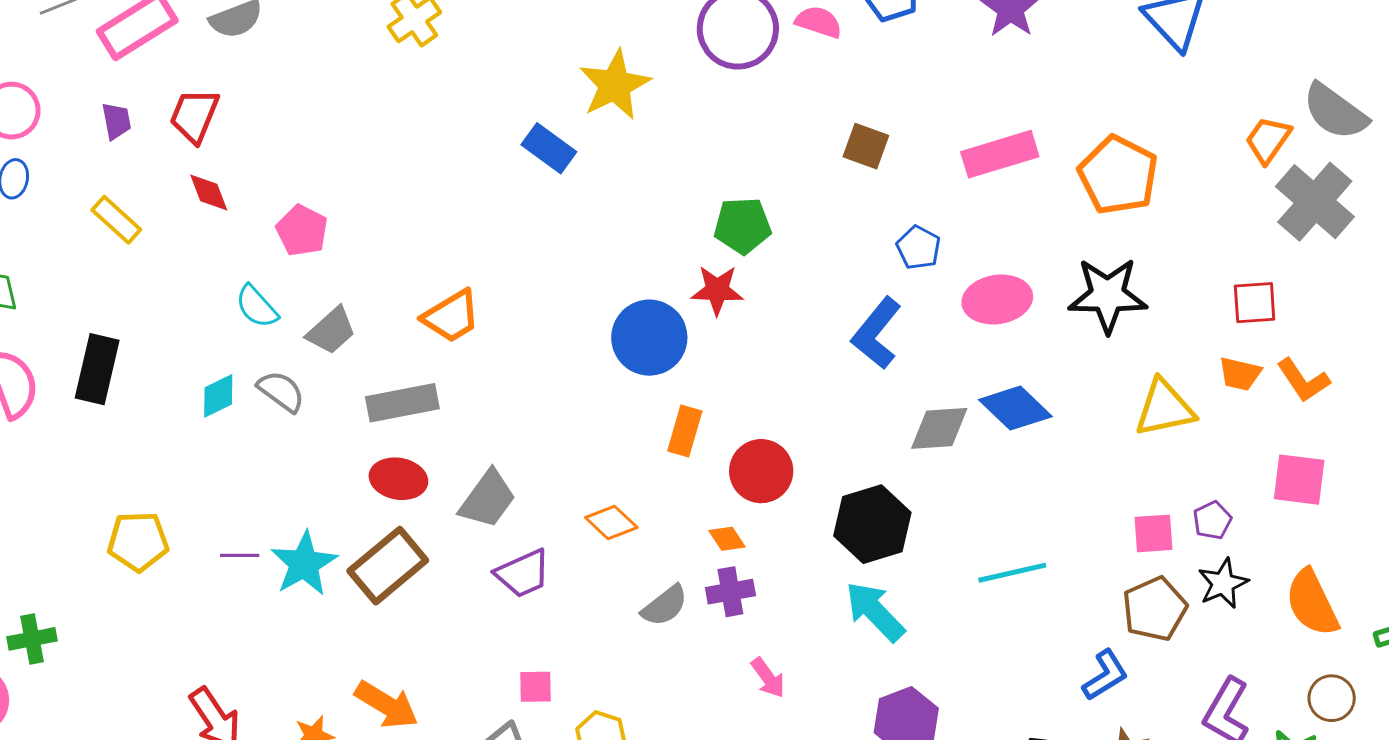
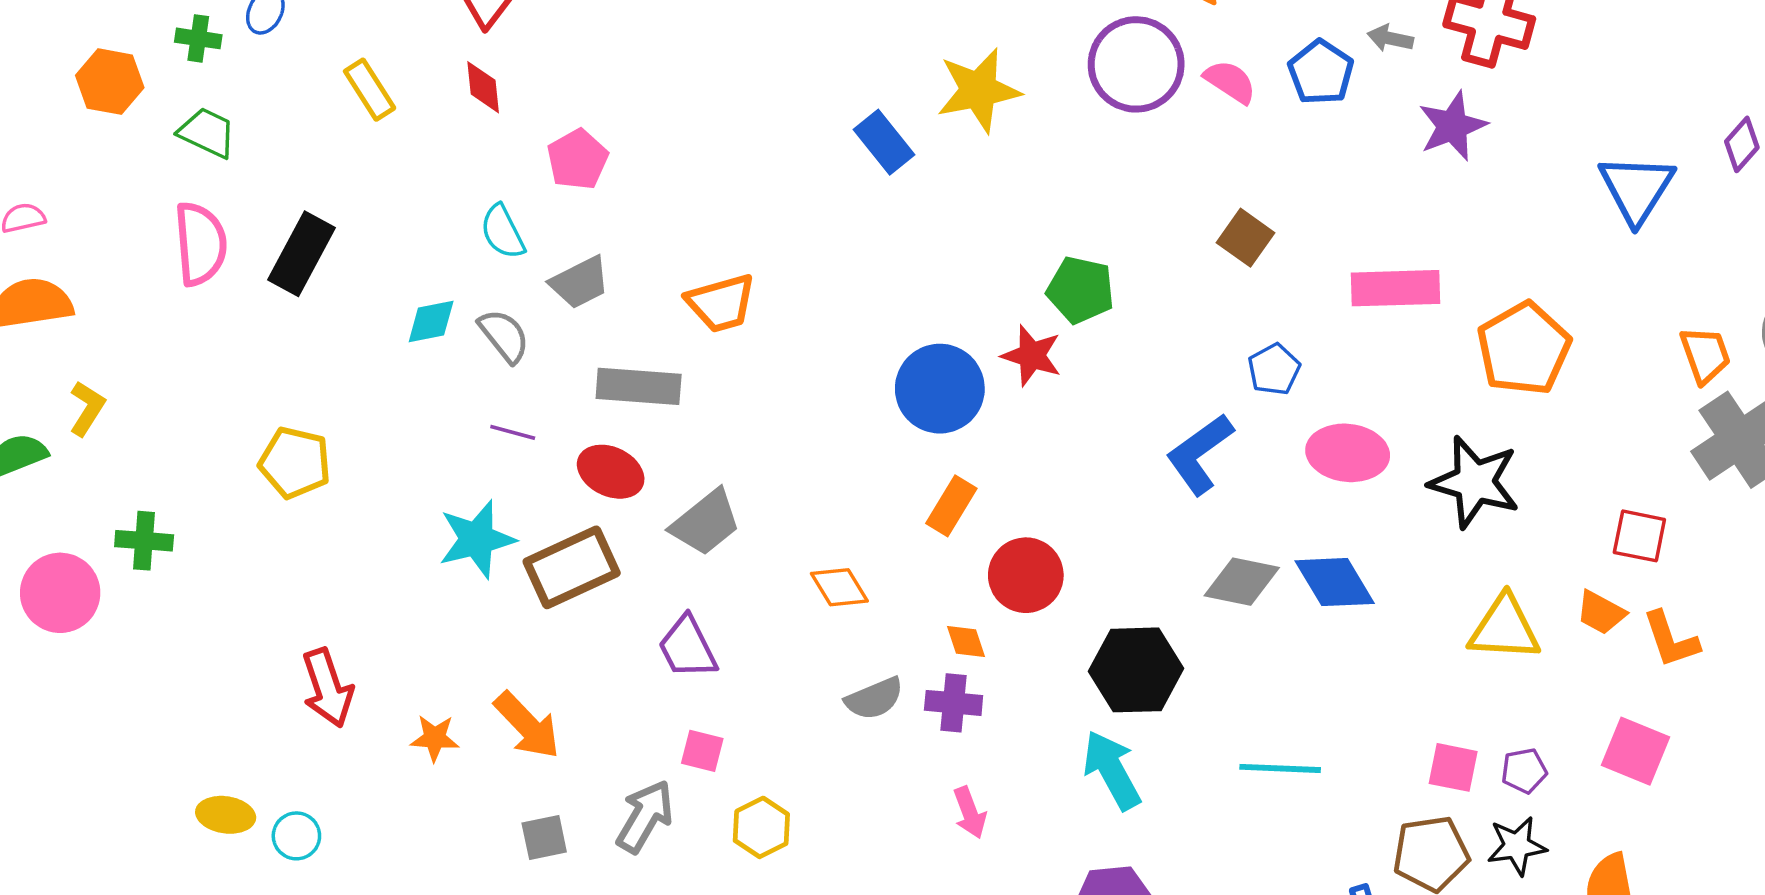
orange trapezoid: (1268, 140) -> (1705, 355), turned 110
purple line: (240, 555) -> (513, 432), moved
purple trapezoid: (523, 573) -> (687, 647), moved, turned 72

